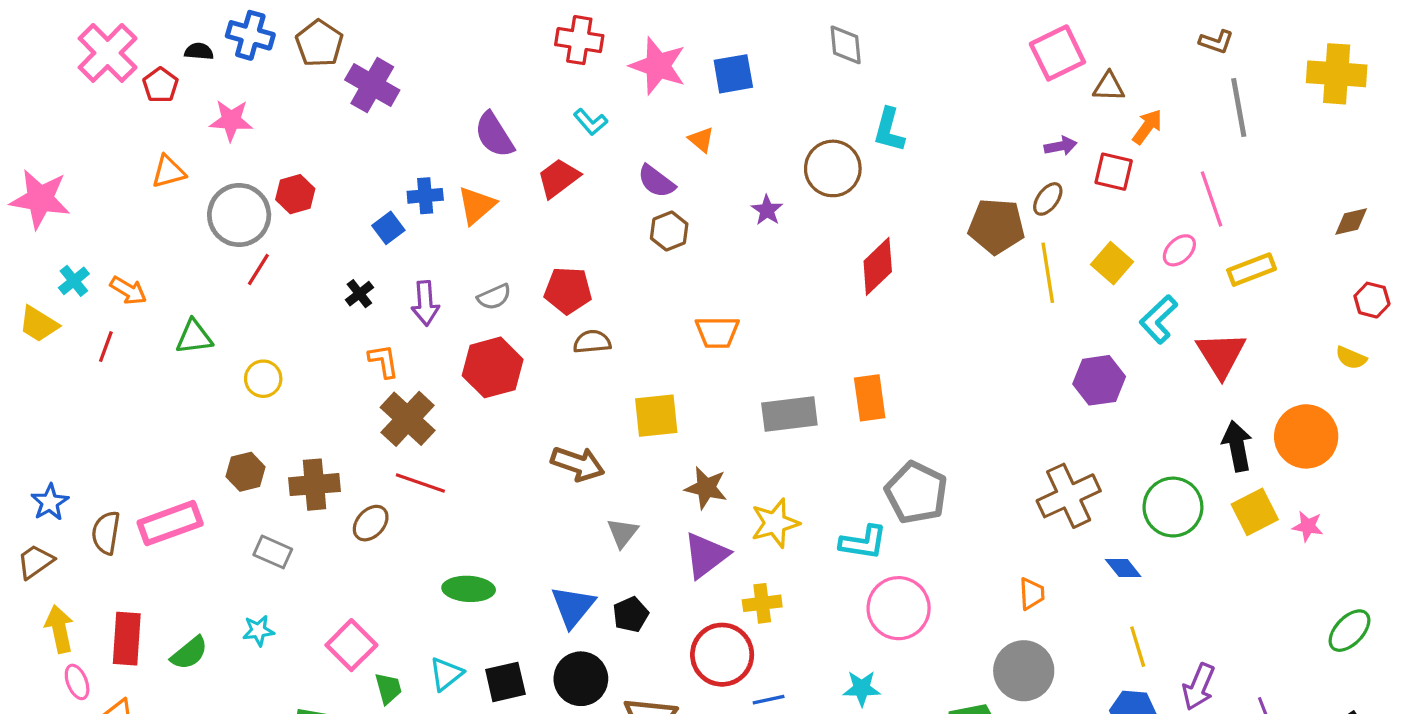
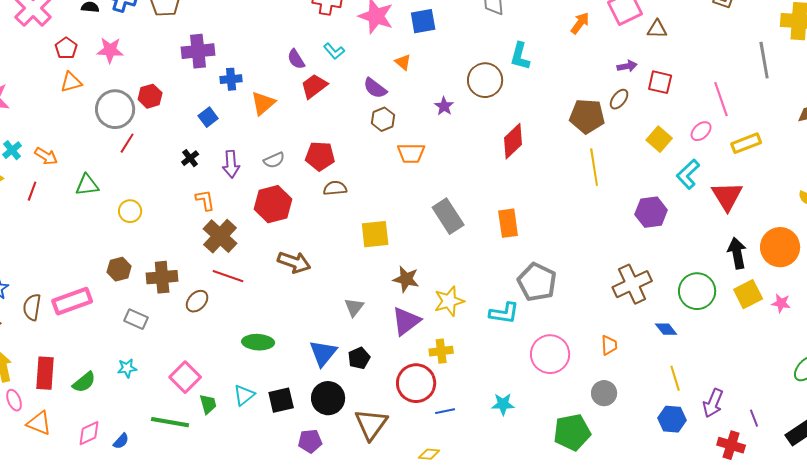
red pentagon: (160, 85) -> (66, 48), moved
purple cross: (372, 85) -> (198, 51), moved, turned -36
gray line: (1239, 108) -> (764, 60), moved
orange arrow: (1147, 127) -> (580, 23), moved
purple semicircle: (494, 135) -> (296, 59), moved, size x0.7
blue cross: (425, 196) -> (231, 79), moved
yellow line: (1048, 273) -> (594, 167), moved
orange trapezoid: (717, 332) -> (411, 153), moved
gray rectangle: (789, 414) -> (448, 216), moved, turned 64
brown arrow: (578, 464) -> (294, 262), moved
pink circle: (899, 608) -> (550, 354), moved
gray circle: (1024, 671) -> (604, 393), size x0.7

